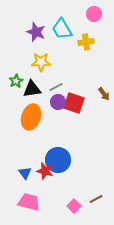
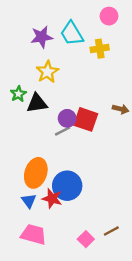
purple star: (36, 32) -> (42, 37), turned -30
yellow star: (41, 62) -> (47, 72), turned -30
gray line: (56, 87) -> (63, 131), moved
brown arrow: (104, 94) -> (121, 109), turned -40
orange ellipse: (31, 117) -> (36, 173), moved

